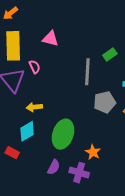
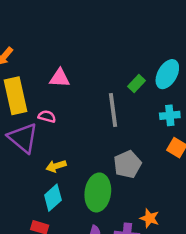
pink semicircle: (35, 67) -> (47, 116), turned -40
gray pentagon: (105, 102) -> (127, 164), moved
orange star: (93, 152) -> (150, 218), moved

